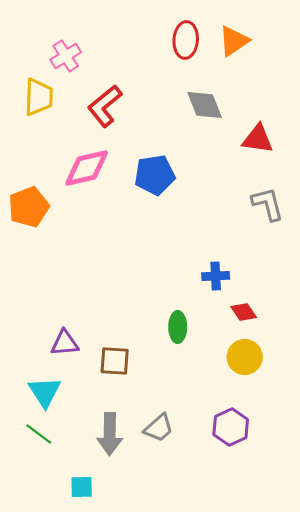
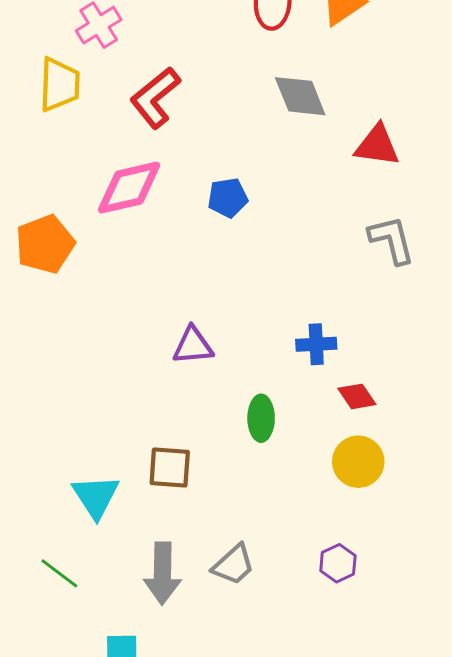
blue pentagon: (155, 175) -> (228, 198), size x0.7
purple triangle: (65, 343) -> (193, 346), moved
cyan triangle: (45, 392) -> (96, 497), moved
purple hexagon: (231, 427) -> (338, 563), size x0.7

